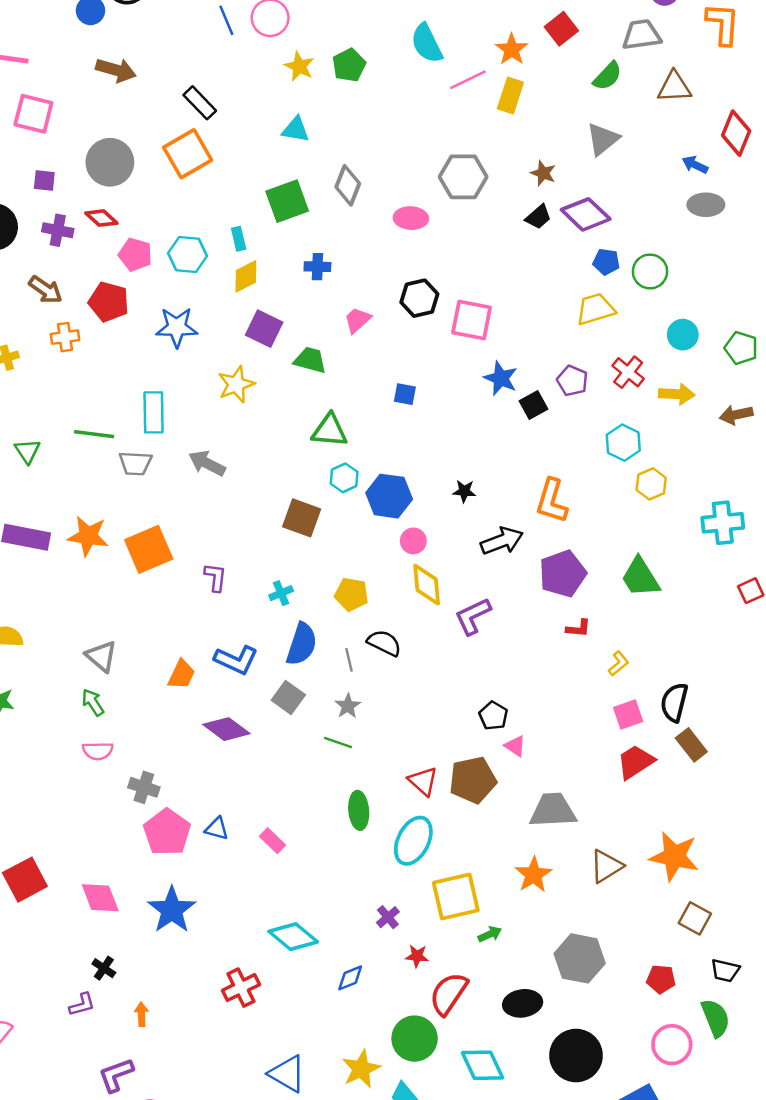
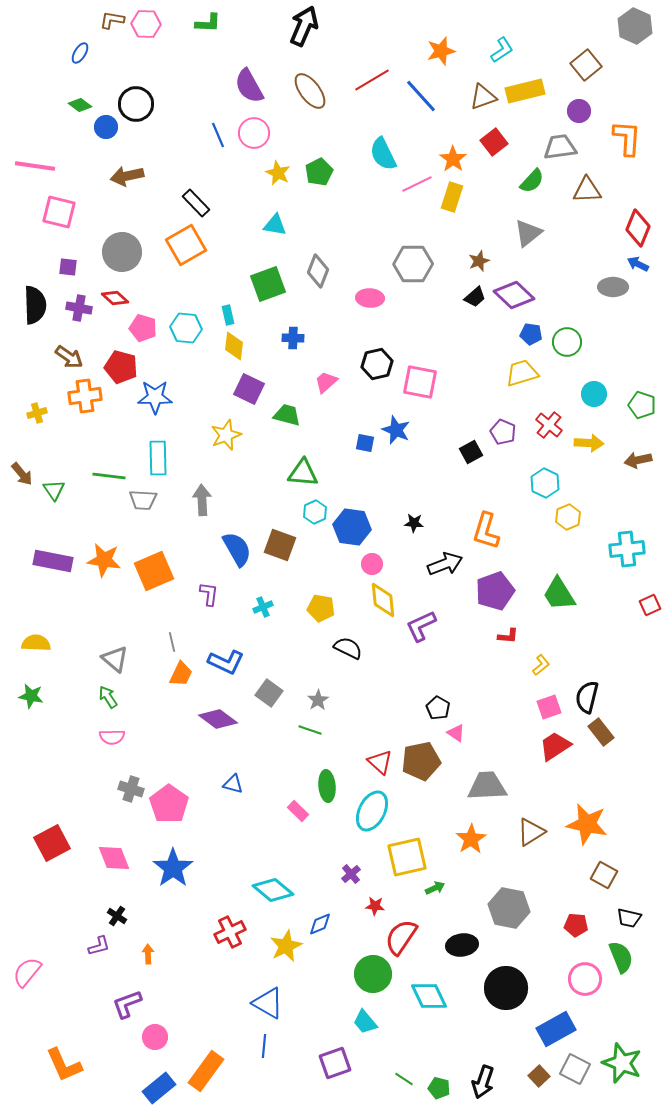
brown arrow: (116, 70) -> (127, 176), turned 152
blue arrow: (695, 165) -> (638, 264), moved
brown star: (543, 173) -> (479, 261), turned 30
yellow diamond: (246, 276) -> (234, 346), turned -56
blue star: (177, 327) -> (155, 397), moved
orange cross: (65, 337) -> (85, 396), size x1.4
blue star: (501, 378) -> (396, 430), moved
gray arrow: (207, 463) -> (202, 500), turned 60
blue semicircle: (302, 644) -> (237, 549), moved, turned -48
gray line: (349, 660) -> (172, 642), moved
gray cross: (144, 787) -> (131, 789), moved
blue triangle: (217, 829) -> (233, 784), moved
pink rectangle: (273, 841) -> (298, 811), moved
yellow star: (361, 1069) -> (286, 946), moved

